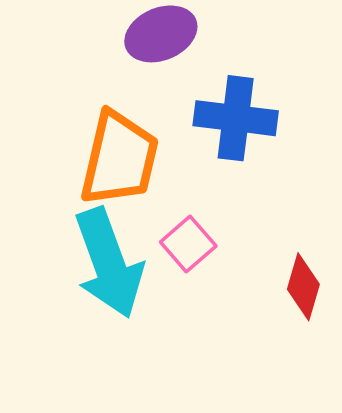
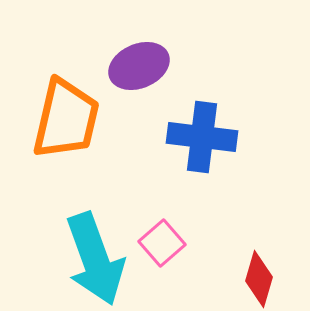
orange trapezoid: (119, 159) -> (66, 119), moved

